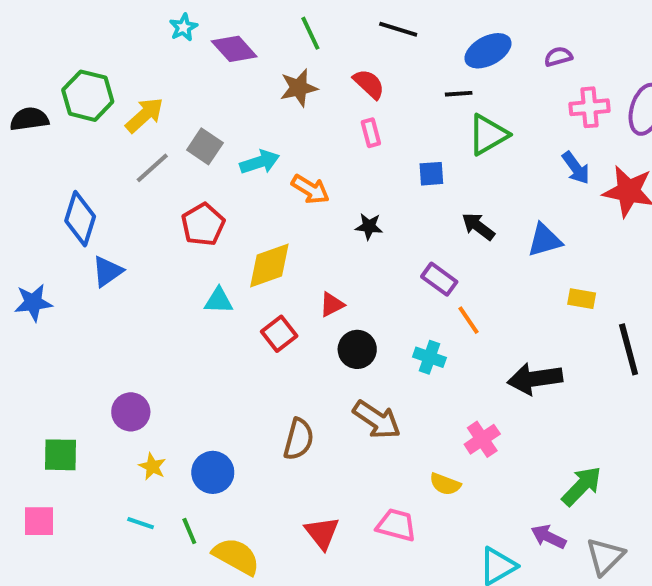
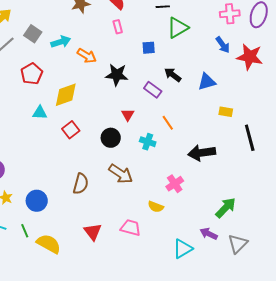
black star: (369, 226) -> (117, 75), size x1.6
purple rectangle: (439, 279) -> (153, 90), moved
red triangle: (332, 305) -> (128, 115), moved, turned -32

